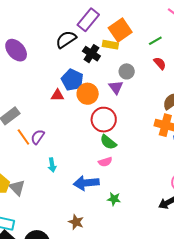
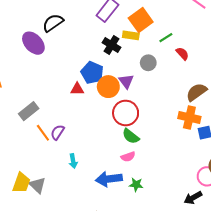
black semicircle: (66, 39) -> (53, 23), moved
green line: (155, 41) -> (166, 38), moved
purple triangle: (116, 87) -> (126, 81), moved
green star: (114, 199) -> (136, 185), moved

